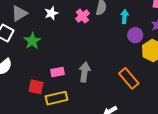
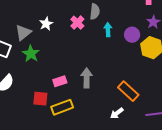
gray triangle: (19, 13) -> (23, 33), moved
cyan arrow: (124, 17) -> (108, 30), moved
orange rectangle: (129, 78) -> (128, 91), moved

